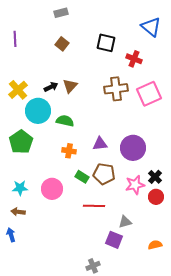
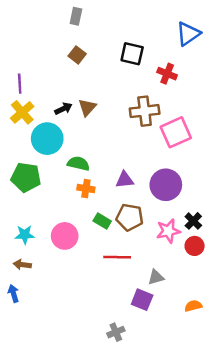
gray rectangle: (61, 13) -> (76, 16), turned -64
blue triangle: (151, 27) -> (188, 34), turned 45
purple line: (15, 39) -> (20, 84), moved
pink square: (149, 94) -> (176, 132), moved
green semicircle: (65, 121) -> (78, 164), moved
green pentagon: (21, 142) -> (26, 177), turned -30

